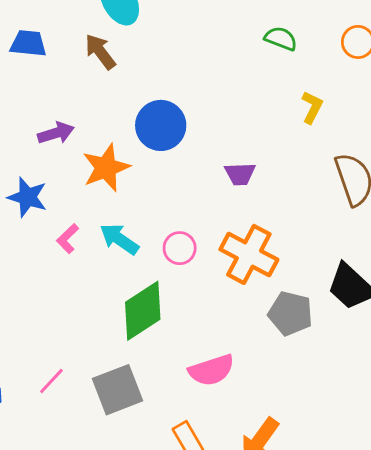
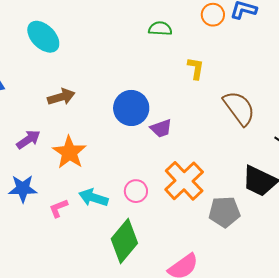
brown arrow: (100, 52) -> (61, 97), moved, turned 128
blue circle: (161, 125) -> (131, 108), moved
pink L-shape: (68, 239) -> (59, 208), turned 40
orange cross: (249, 254) -> (184, 181), turned 36

